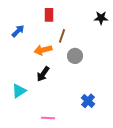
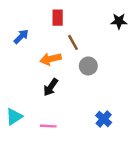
brown line: (62, 36) -> (73, 42), turned -48
cyan triangle: (19, 91) -> (14, 117), moved
pink line: (48, 118) -> (48, 126), moved

